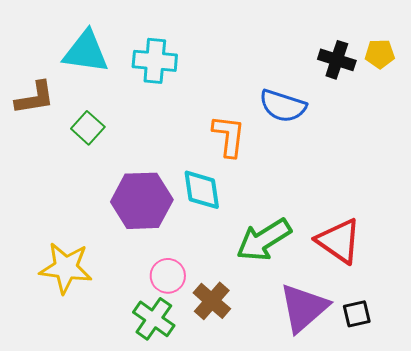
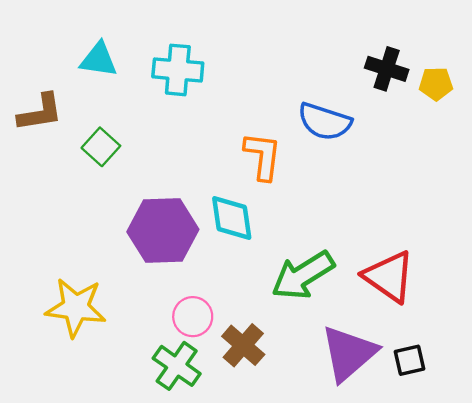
cyan triangle: (86, 52) -> (99, 60), size x0.7
yellow pentagon: (380, 54) -> (436, 84), moved

